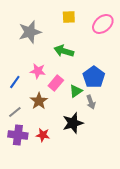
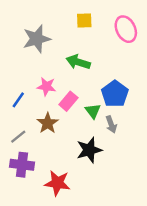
pink ellipse: (103, 24) -> (126, 29), turned -75
green triangle: (76, 91) -> (93, 111), turned -32
red star: (43, 135) -> (57, 183), moved, size x1.5

